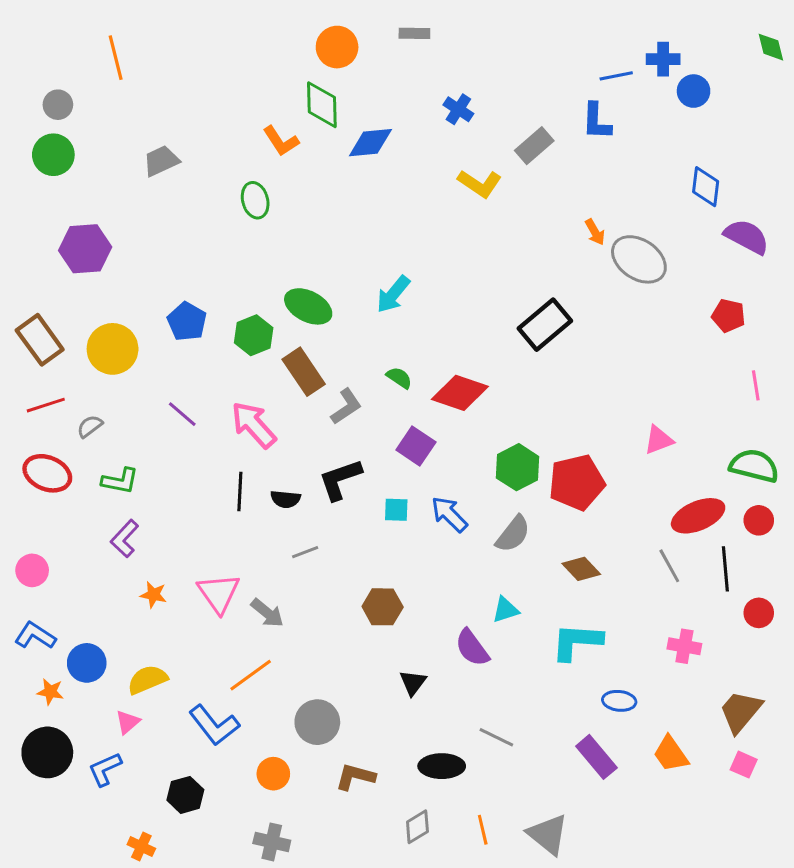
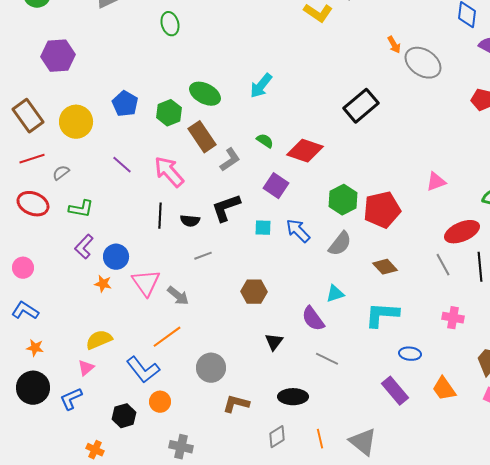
blue circle: (87, 663) -> (116, 257), moved
gray line: (496, 737) -> (327, 359), moved
orange circle: (273, 774) -> (160, 402), moved

